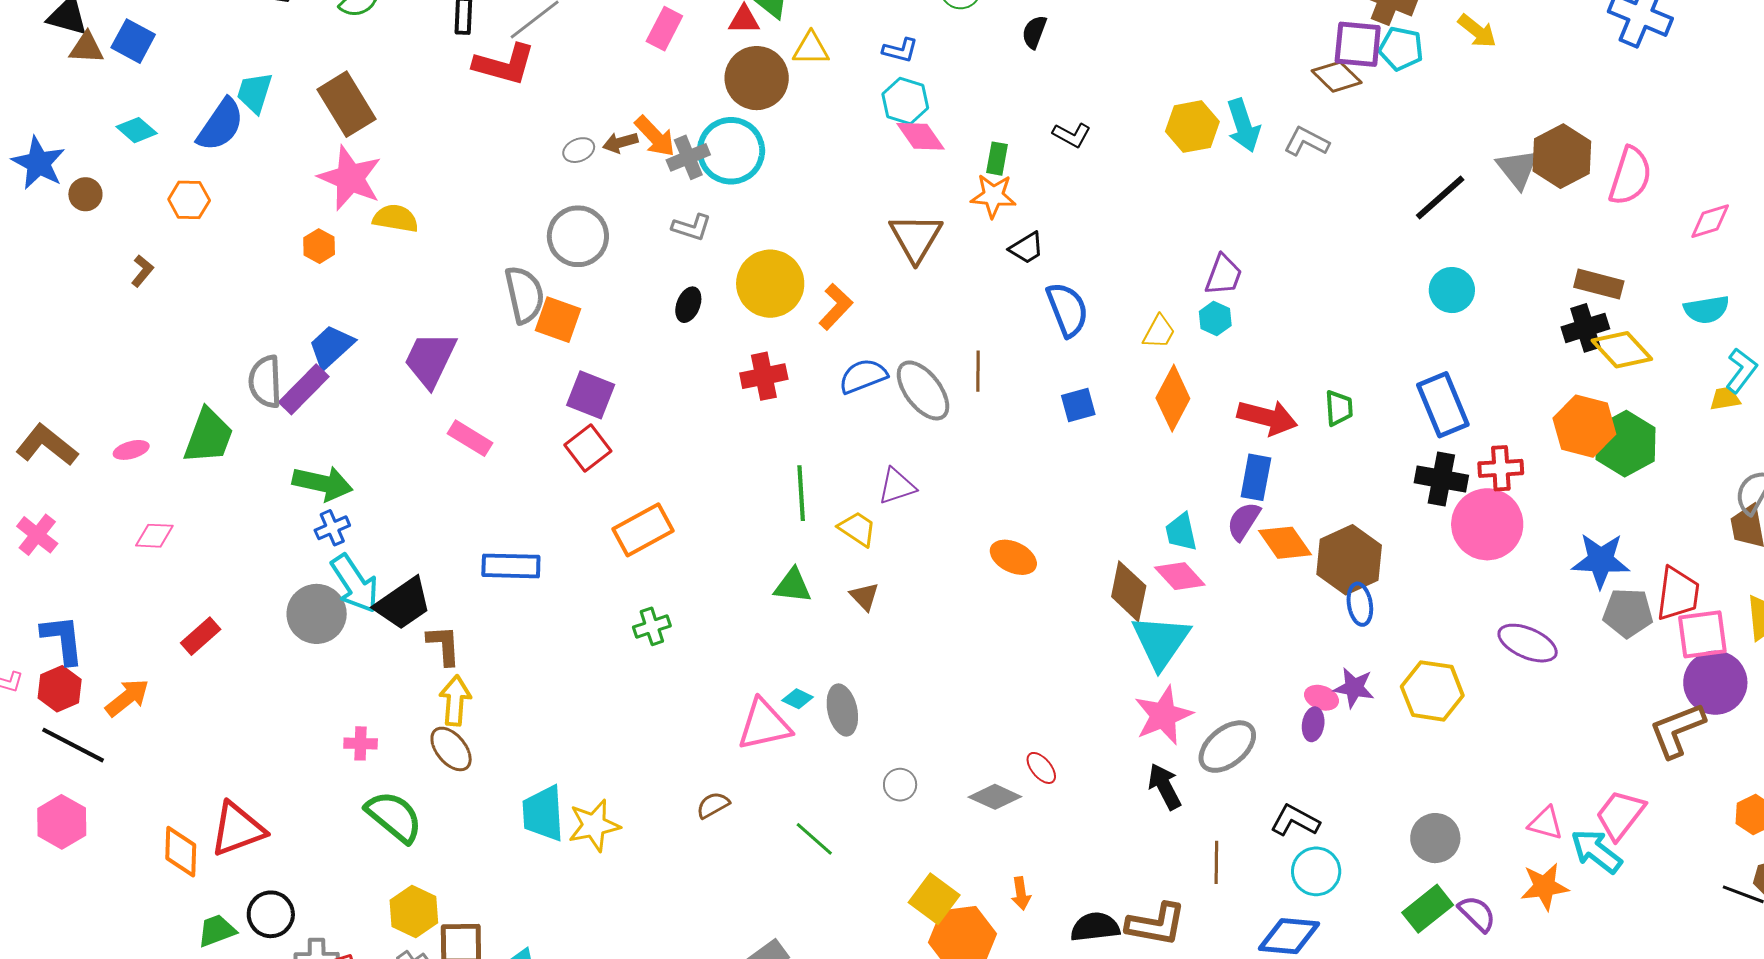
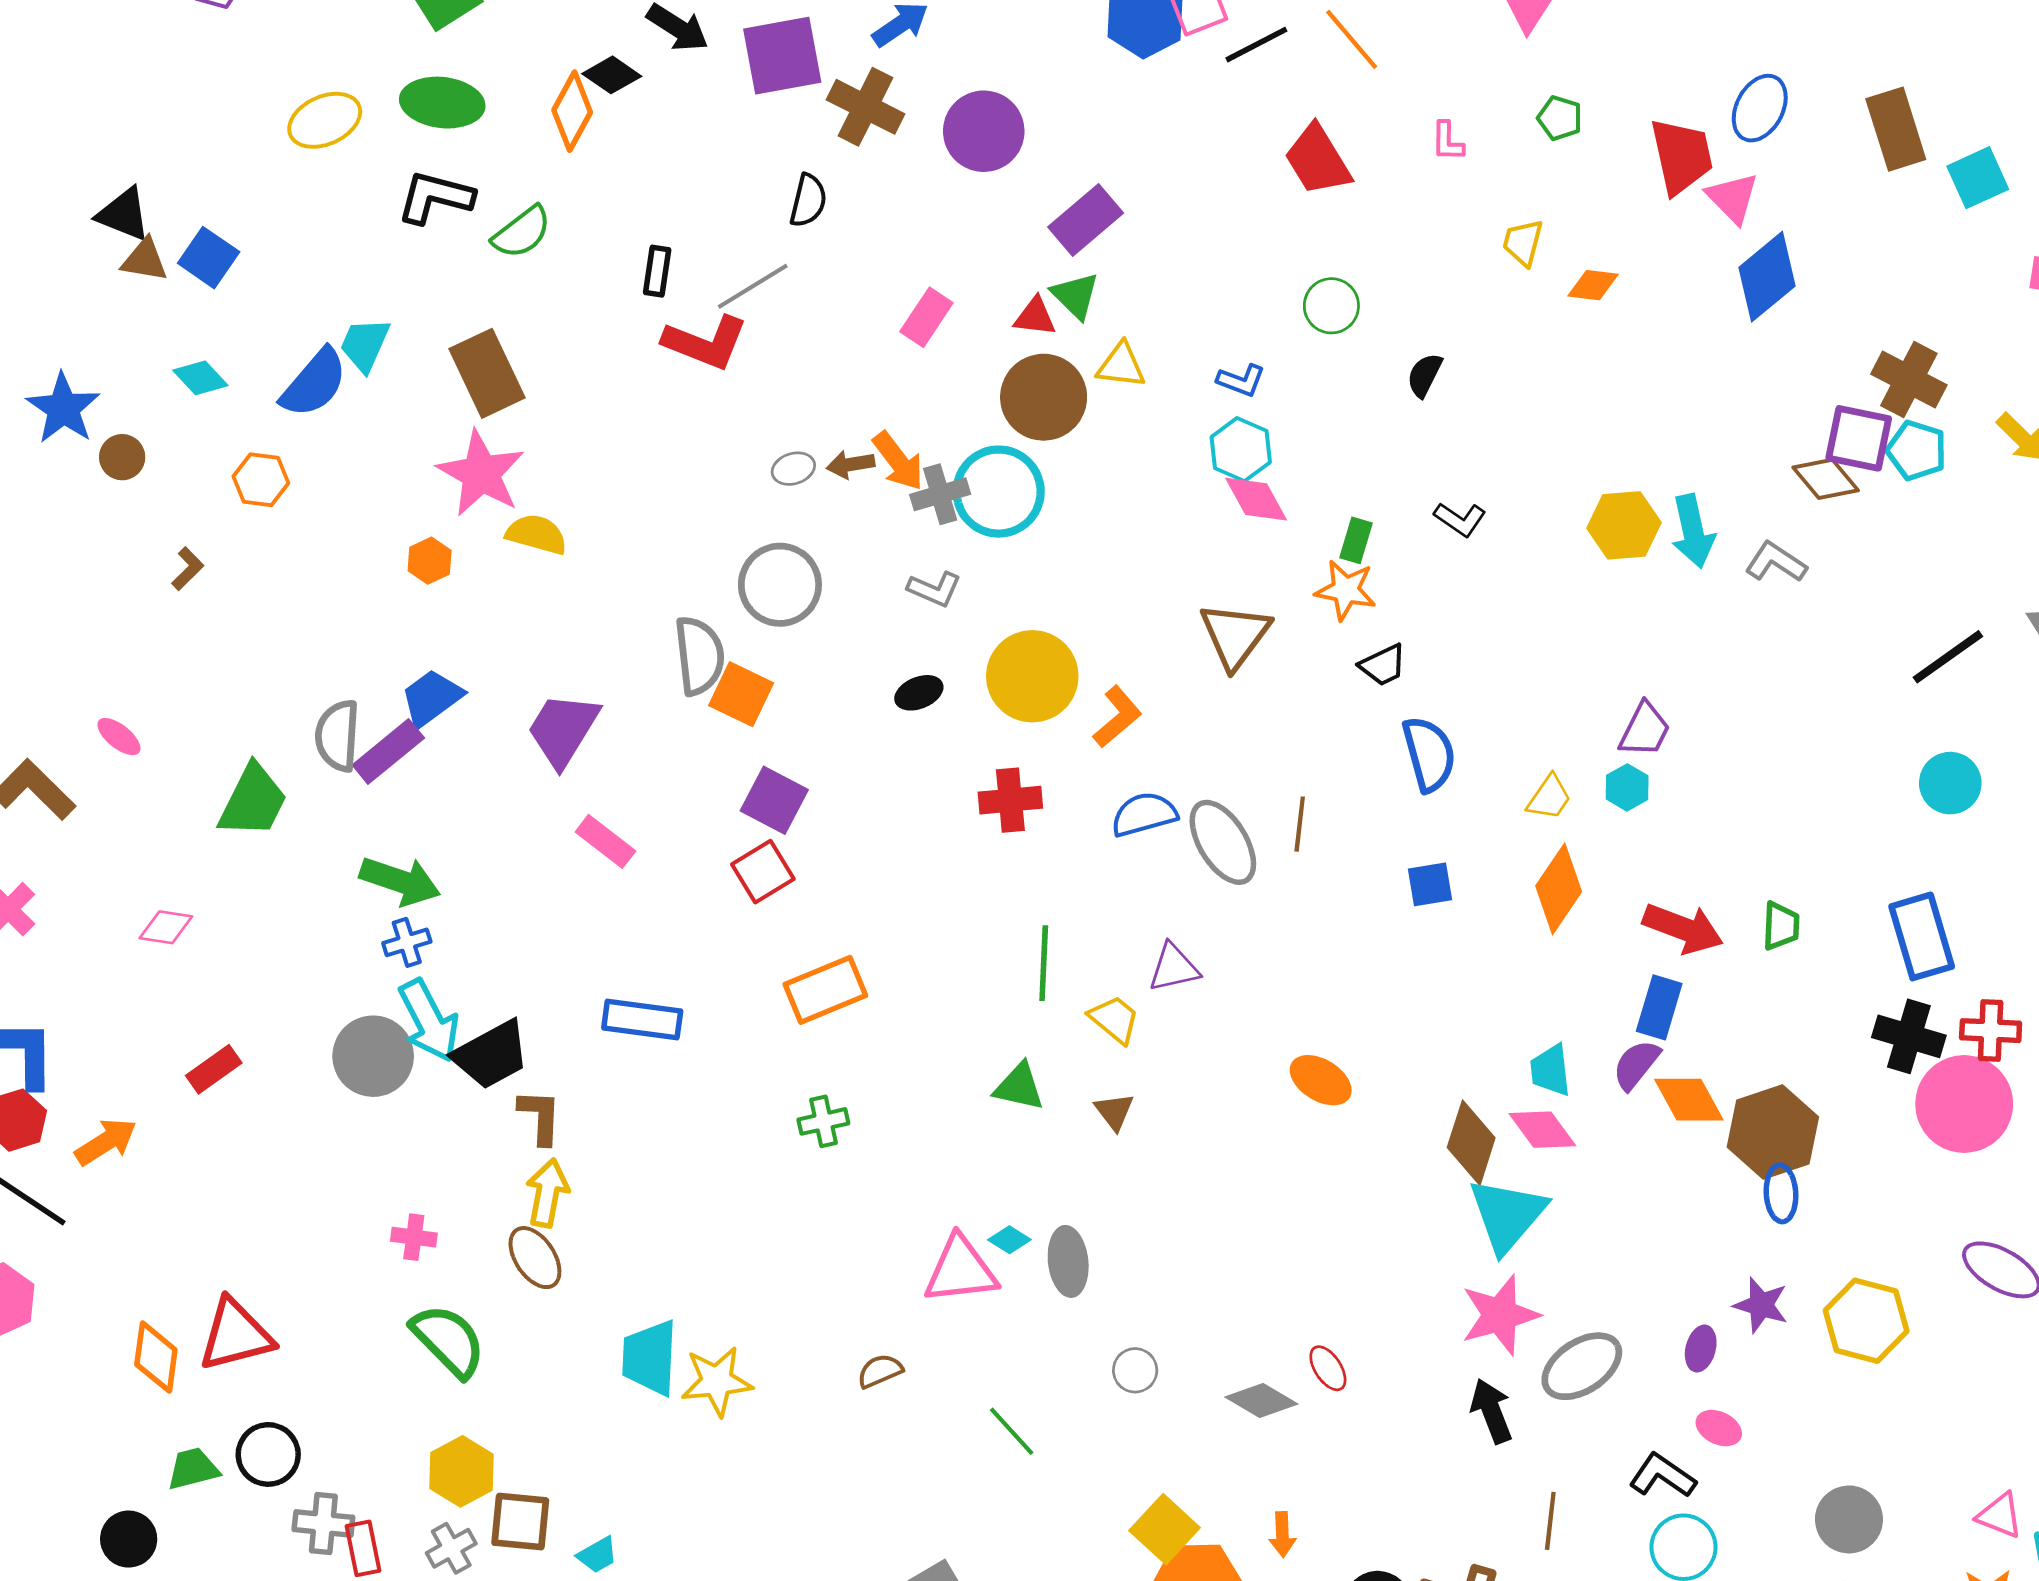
black ellipse: (688, 305) -> (919, 693), turned 40
pink ellipse: (131, 450) -> (119, 737), moved, turned 48
pink ellipse: (1322, 698) -> (1719, 1428), moved

